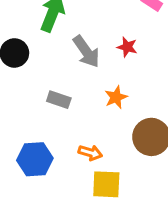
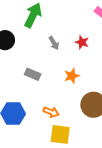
gray arrow: (86, 52) -> (54, 43), size x0.6

